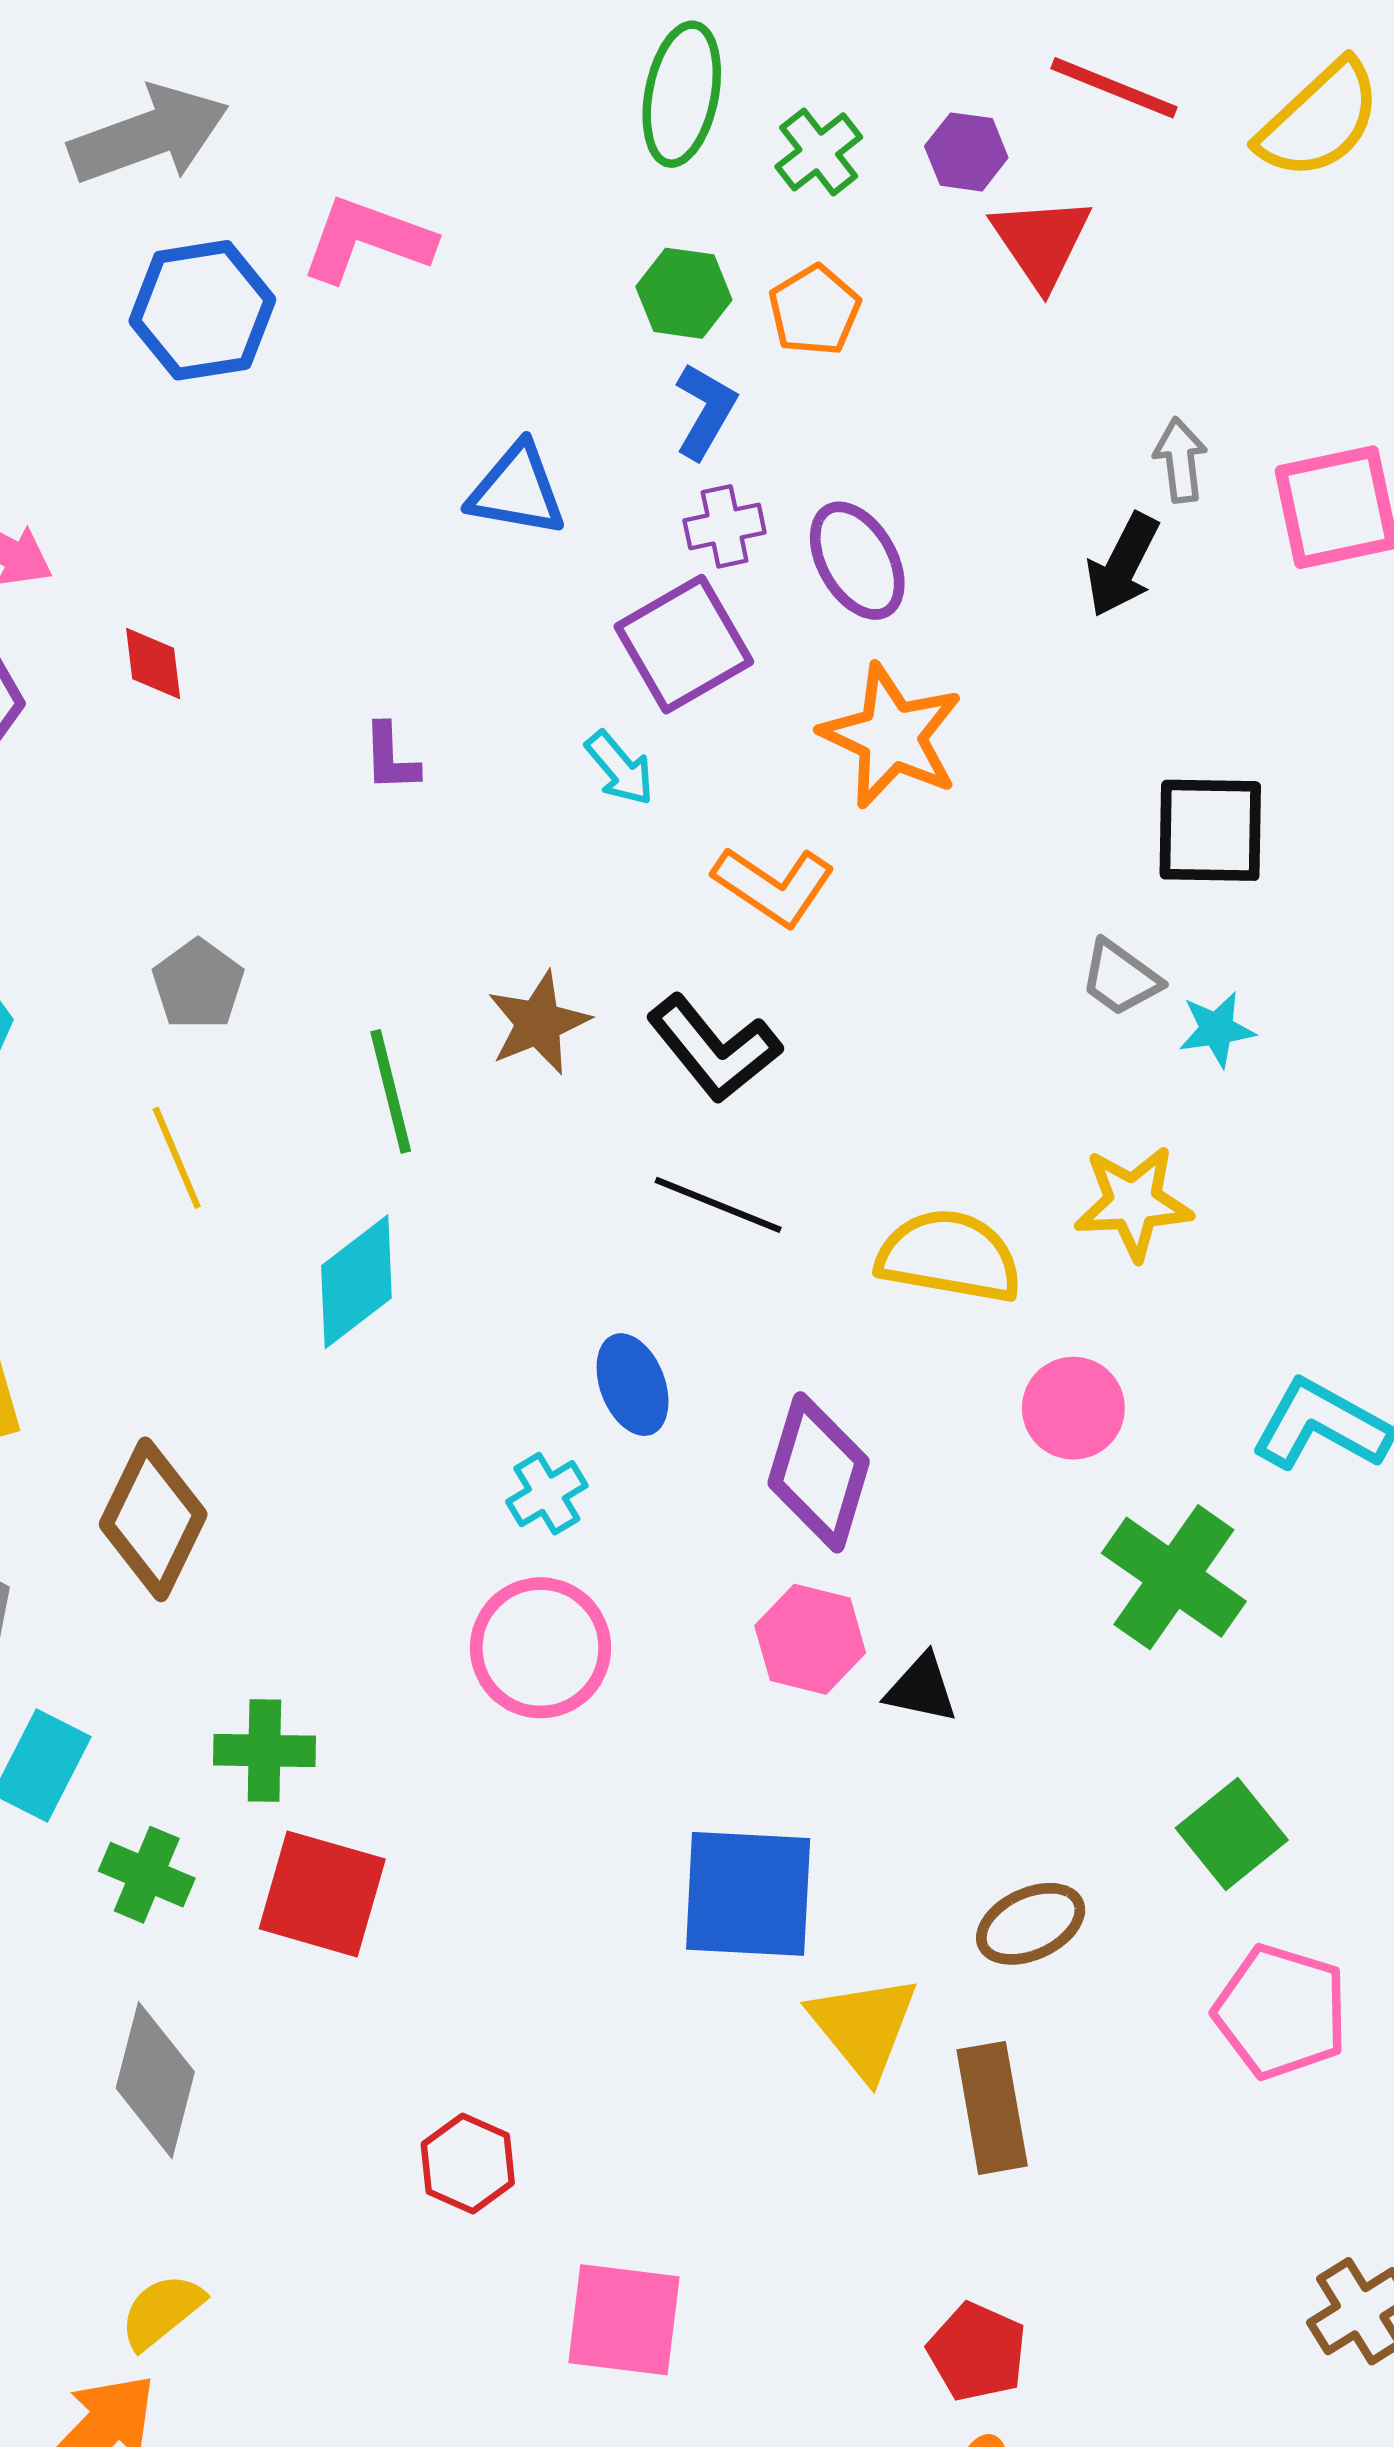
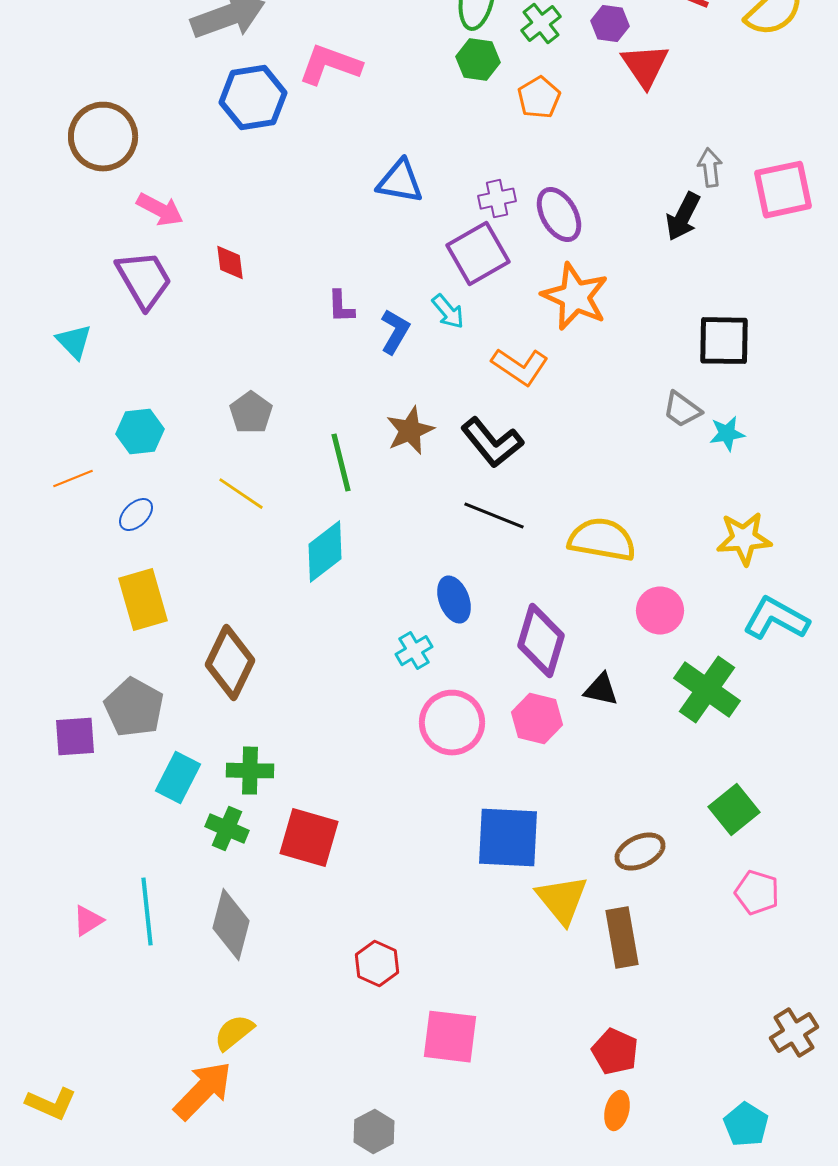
green hexagon: (684, 293) -> (478, 60), moved
blue L-shape: (705, 411) -> (395, 332), moved
yellow line: (177, 1158) -> (241, 494), turned -33
yellow star: (1133, 1203) -> (744, 539), moved
pink circle: (541, 1648) -> (452, 723), moved
black triangle: (921, 1688) -> (601, 690), moved
green cross: (264, 1751) -> (250, 771), moved
pink pentagon: (1281, 2012) -> (757, 893), size x0.7

